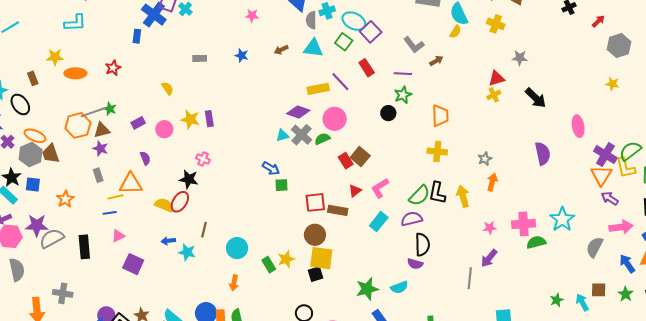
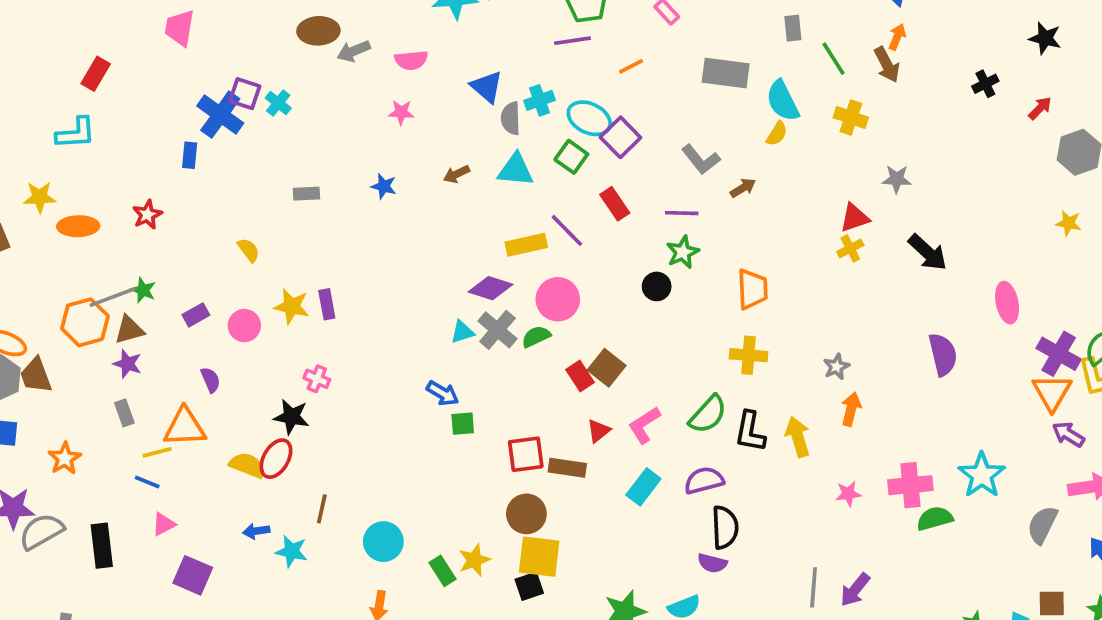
green semicircle: (419, 196) -> (708, 414), moved
blue line: (110, 213) -> (147, 482), turned 32
purple arrow: (489, 258) -> (855, 590), moved

